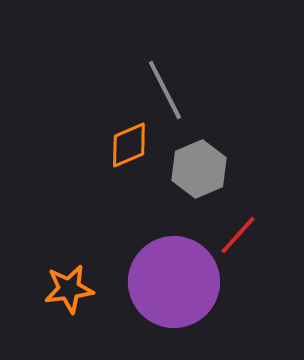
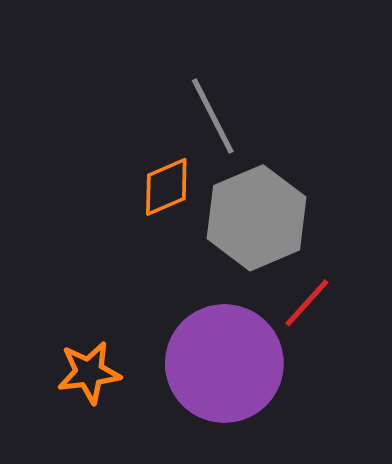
gray hexagon: (199, 169) -> (257, 218), size x1.4

